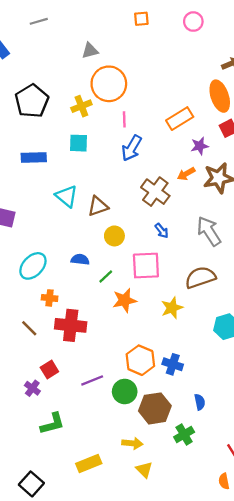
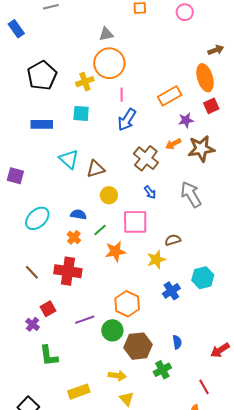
gray triangle: (90, 51) -> (106, 34), moved
brown semicircle: (200, 277) -> (173, 240), moved, size x0.6
orange cross: (50, 298) -> (74, 237), moved, turned 32
blue cross: (173, 364) -> (171, 291), moved, turned 36
green L-shape: (52, 424) -> (49, 356), turned 95

